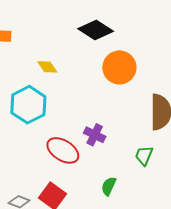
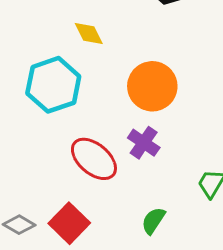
orange circle: (119, 67) -> (152, 86), moved

